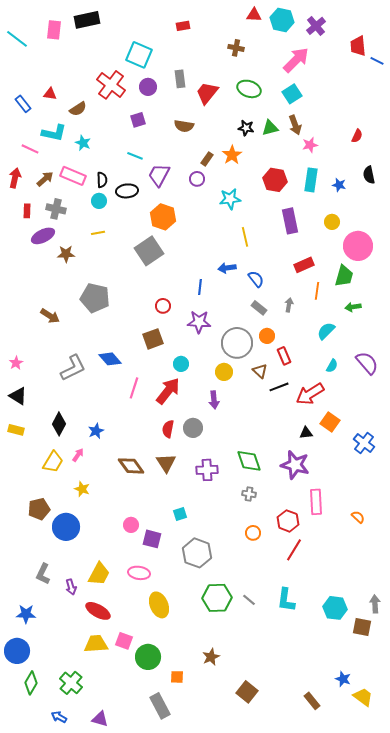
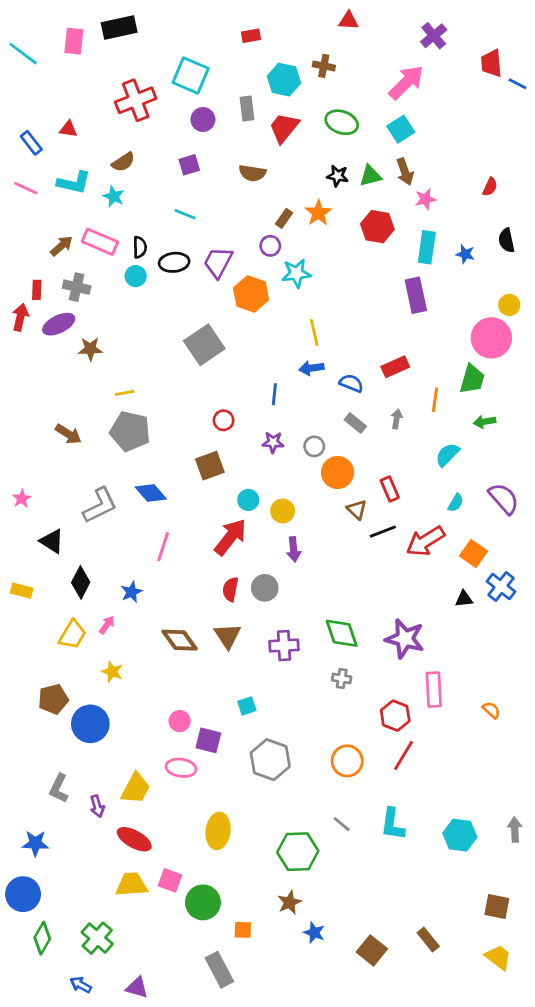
cyan hexagon: (282, 20) -> (284, 80), moved
red cross: (111, 85) -> (136, 100), moved, turned 32
brown semicircle: (78, 109) -> (123, 162), moved
pink line: (30, 149) -> (26, 188), moved
purple trapezoid: (159, 175) -> (218, 262), moved
red arrow: (15, 178) -> (20, 317), moved
red hexagon: (275, 180) -> (377, 227), moved
cyan star: (230, 199) -> (296, 273), moved
orange hexagon: (163, 217) -> (251, 294), moved
purple rectangle: (290, 221) -> (416, 295), moved
yellow circle: (332, 222) -> (509, 305), moved
yellow line: (98, 233) -> (125, 393), moved
yellow line: (245, 237) -> (314, 332), moved
red rectangle: (304, 265) -> (395, 367), moved
blue semicircle: (256, 279) -> (351, 383), turned -30
gray pentagon: (95, 298) -> (130, 431), moved
purple star: (199, 322) -> (273, 442), size x0.7
orange circle: (267, 336) -> (338, 472), moved, size x1.5
gray circle: (237, 343) -> (314, 446), moved, size x0.5
yellow circle: (224, 372) -> (283, 511), moved
pink line: (134, 388) -> (163, 547), moved
black triangle: (18, 396) -> (52, 541), moved
orange square: (330, 422) -> (474, 554), moved
black triangle: (306, 433) -> (464, 599), moved
blue cross: (364, 443) -> (501, 586), moved
orange circle: (253, 533) -> (347, 761), moved, size x1.5
pink ellipse: (139, 573) -> (181, 768), moved
green hexagon: (217, 598) -> (298, 852), moved
yellow ellipse: (159, 605) -> (218, 831), turned 30
brown square: (362, 627) -> (497, 907), moved
blue star: (343, 679) -> (314, 933), moved
brown square: (247, 692) -> (372, 950), moved
brown rectangle: (312, 701) -> (428, 939), moved

